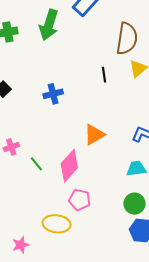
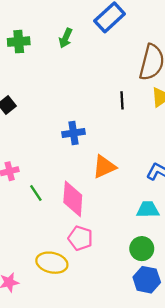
green arrow: (49, 25) -> (66, 38), size x0.6
blue cross: (53, 94) -> (73, 133), moved
pink diamond: (69, 166) -> (73, 199), turned -44

